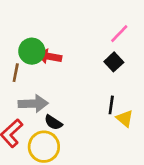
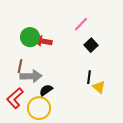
pink line: (119, 34) -> (81, 24), moved
brown line: (16, 73) -> (20, 66), moved
black semicircle: (53, 122) -> (46, 90), turned 112

